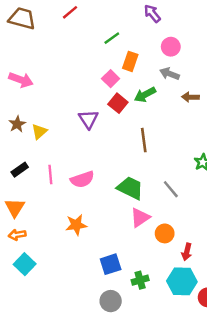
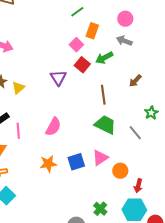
brown arrow: (190, 97) -> (135, 81), moved, turned -48
pink line: (50, 174) -> (18, 131), moved
pink semicircle: (82, 179) -> (53, 127), turned -42
green trapezoid: (130, 188) -> (105, 125), moved
gray line: (171, 189) -> (135, 133), moved
blue square: (111, 264) -> (76, 162), moved
green cross: (140, 280) -> (100, 209), turned -32

